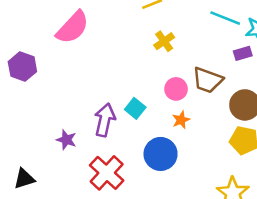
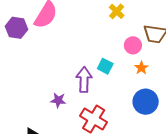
purple hexagon: (22, 67) -> (17, 28), moved
blue circle: (161, 154) -> (146, 102), moved

